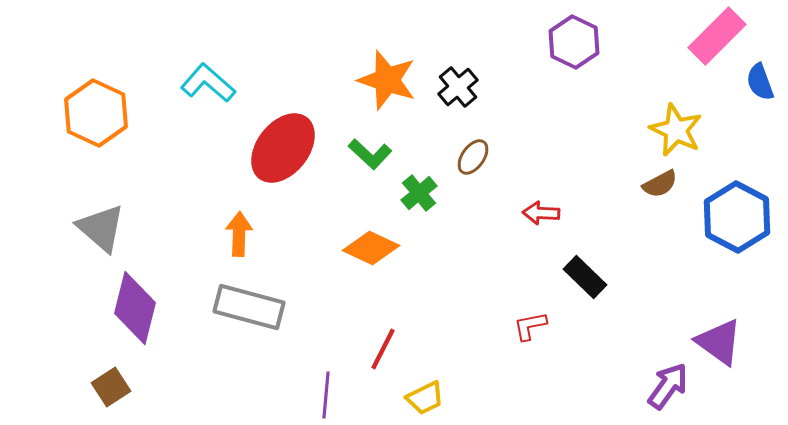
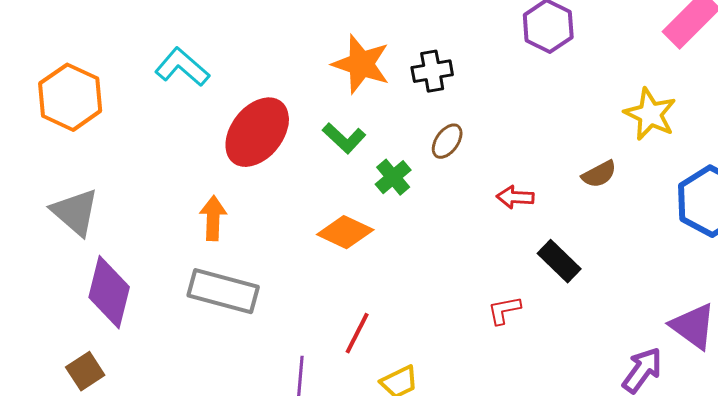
black cross: (458, 87) -> (432, 71), turned 30
brown semicircle: (660, 184) -> (599, 174), moved

